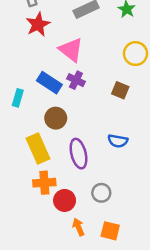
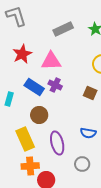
red star: (38, 24) -> (22, 54), moved
pink triangle: (71, 50) -> (51, 61), turned -40
gray circle: (101, 193) -> (82, 164), moved

